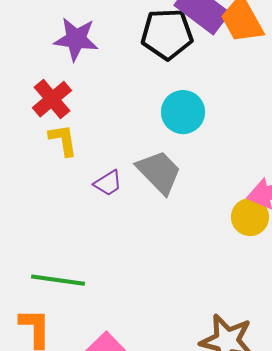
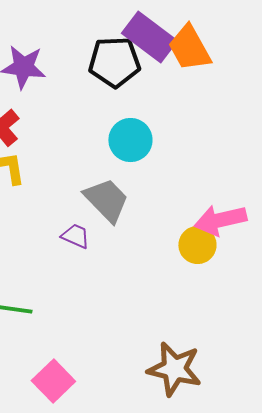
purple trapezoid: (108, 183) -> (75, 236), moved, turned -124

